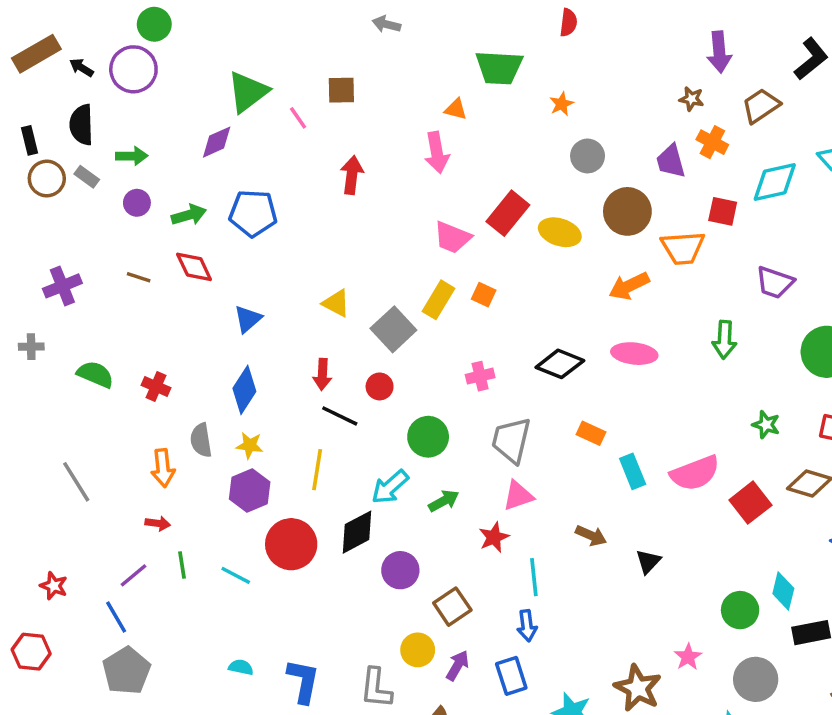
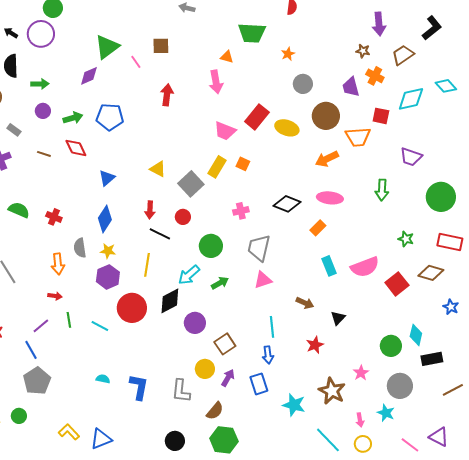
gray rectangle: (87, 177) -> (14, 130), moved
orange rectangle: (591, 433) -> (318, 228), moved, turned -70
red star: (494, 537) -> (315, 345), moved

